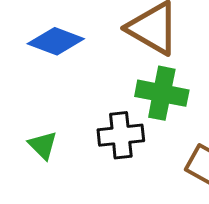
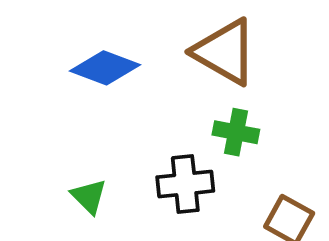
green cross: (162, 93) -> (236, 132), size x0.7

